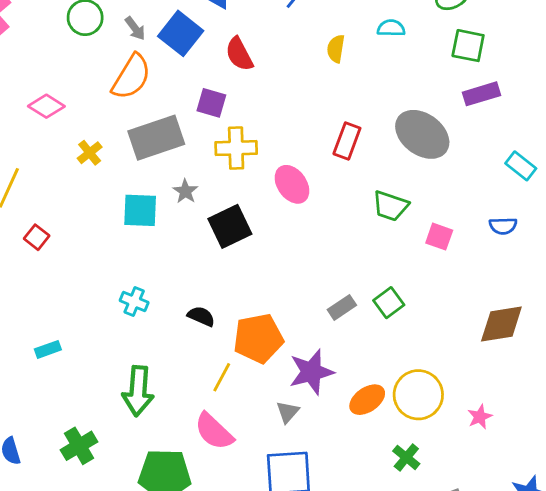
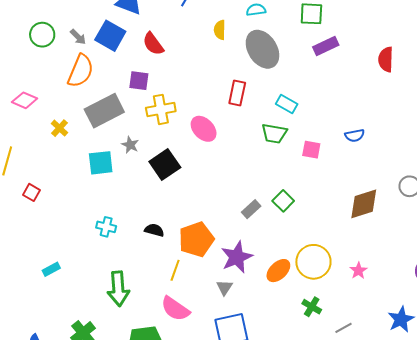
gray ellipse: (422, 134) -> (262, 49), moved, turned 30
cyan rectangle: (521, 166) -> (287, 104), moved

